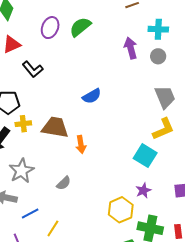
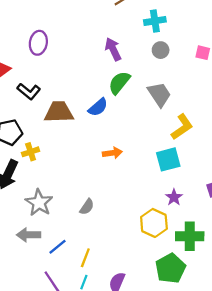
green semicircle: (80, 27) -> (119, 83), moved
purple arrow: (131, 48) -> (113, 49), moved
gray trapezoid: (165, 97) -> (159, 94), moved
brown trapezoid: (55, 127) -> (59, 112), moved
orange arrow: (81, 144) -> (112, 153), moved, turned -78
cyan square: (145, 156) -> (168, 159), turned -35

